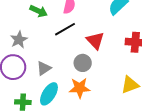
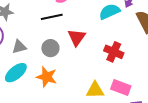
gray circle: (83, 63) -> (50, 48), moved

